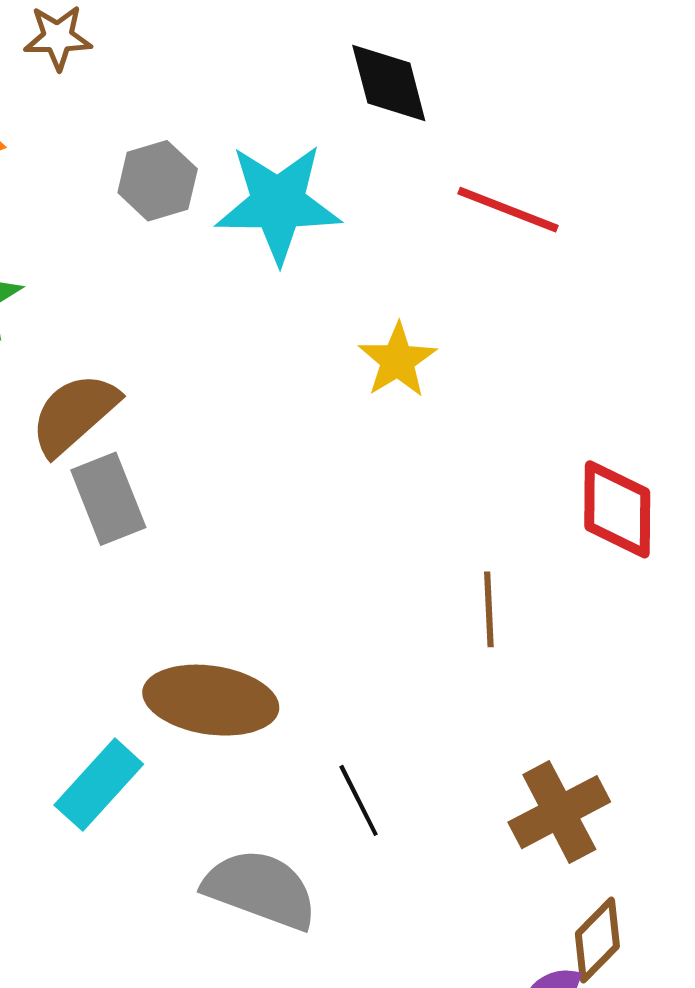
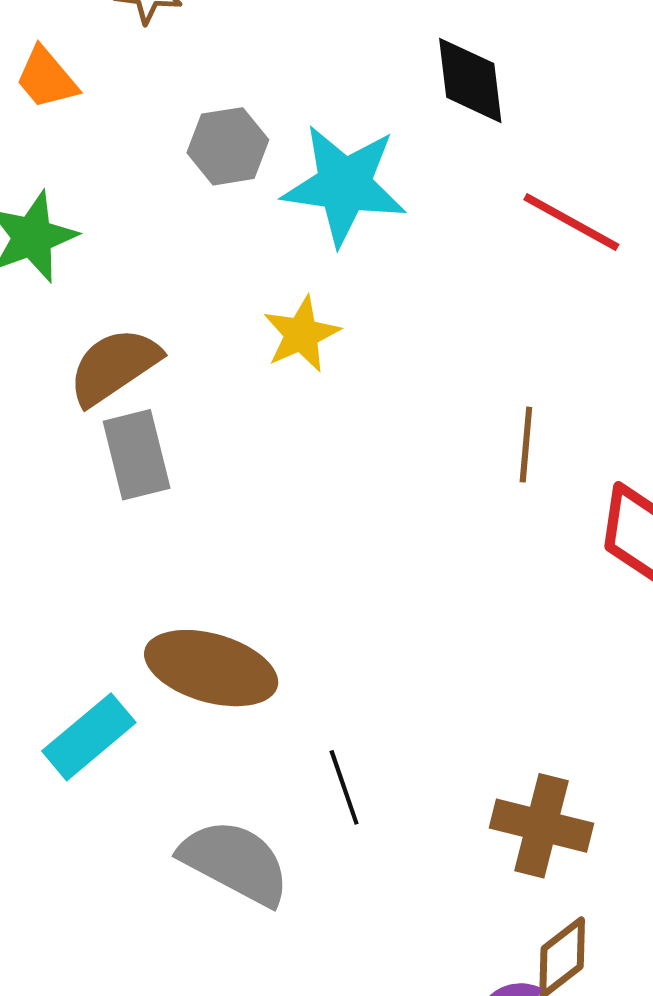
yellow star: (398, 360) -> (301, 334), moved
brown line: (489, 609) -> (526, 445), moved
brown cross: (559, 812) -> (541, 826), turned 34

